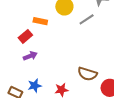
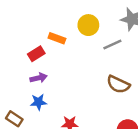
brown semicircle: (87, 74) -> (118, 84), moved
blue star: (35, 86) -> (38, 102), moved

